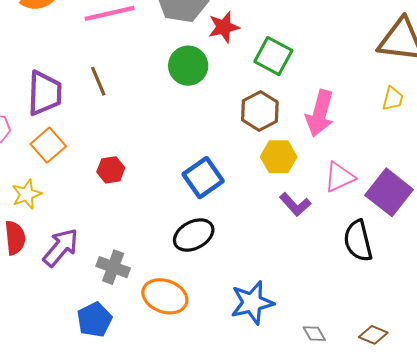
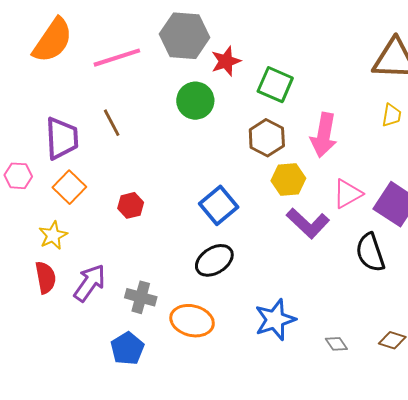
purple L-shape: (295, 204) -> (308, 223), size x1.4

